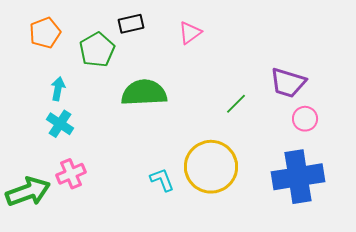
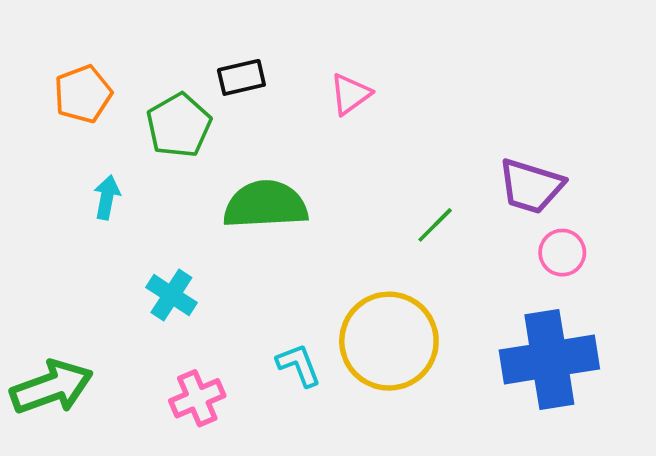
cyan cross: (60, 124) -> (171, 295), moved
pink cross: (71, 174) -> (197, 398), moved

